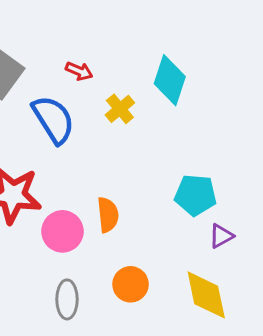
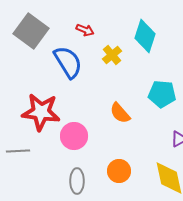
cyan pentagon: (196, 195) -> (162, 94), moved
orange semicircle: (108, 215) -> (120, 113), moved, turned 145

